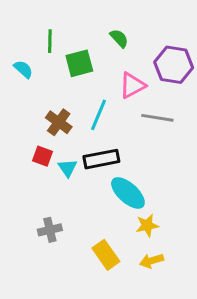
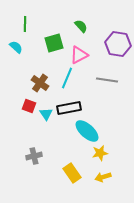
green line: (50, 41) -> (25, 24), moved
pink triangle: (132, 85) -> (79, 55), moved

